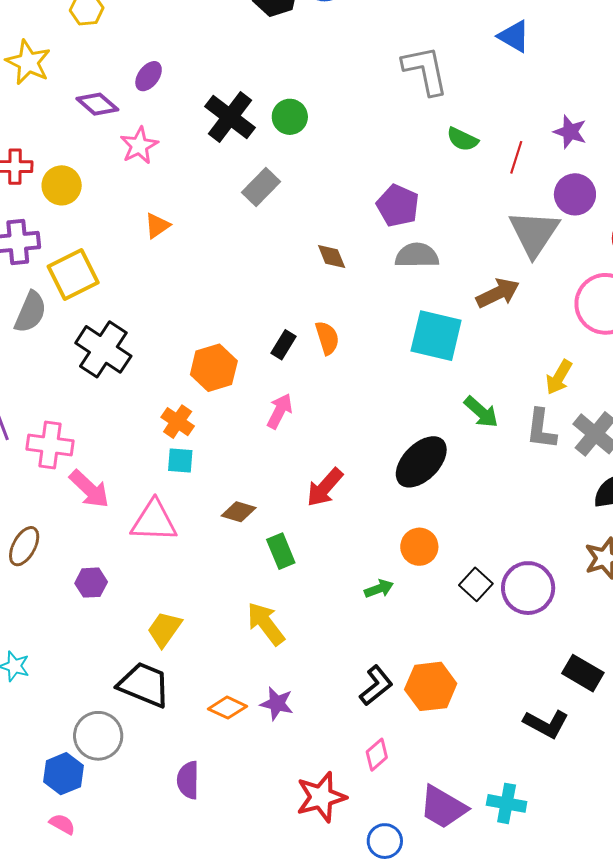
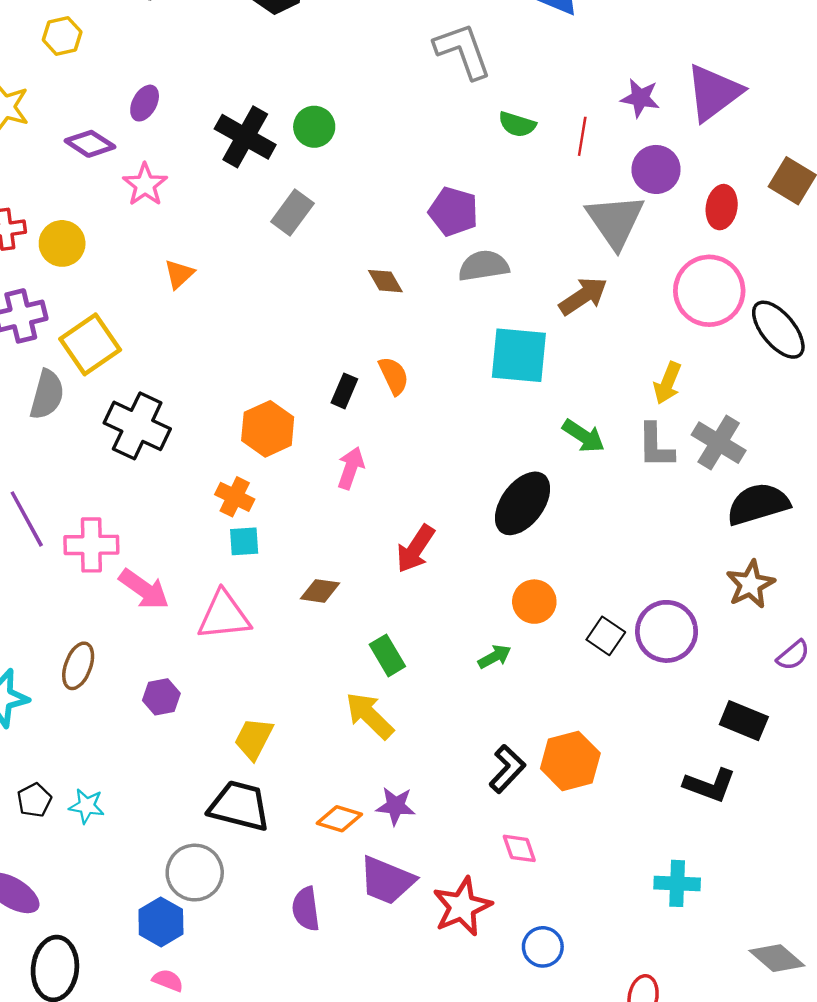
green rectangle: (281, 551) -> (387, 655), moved
pink diamond: (377, 755) -> (519, 848), turned -60
purple trapezoid: (443, 807) -> (387, 880), moved

